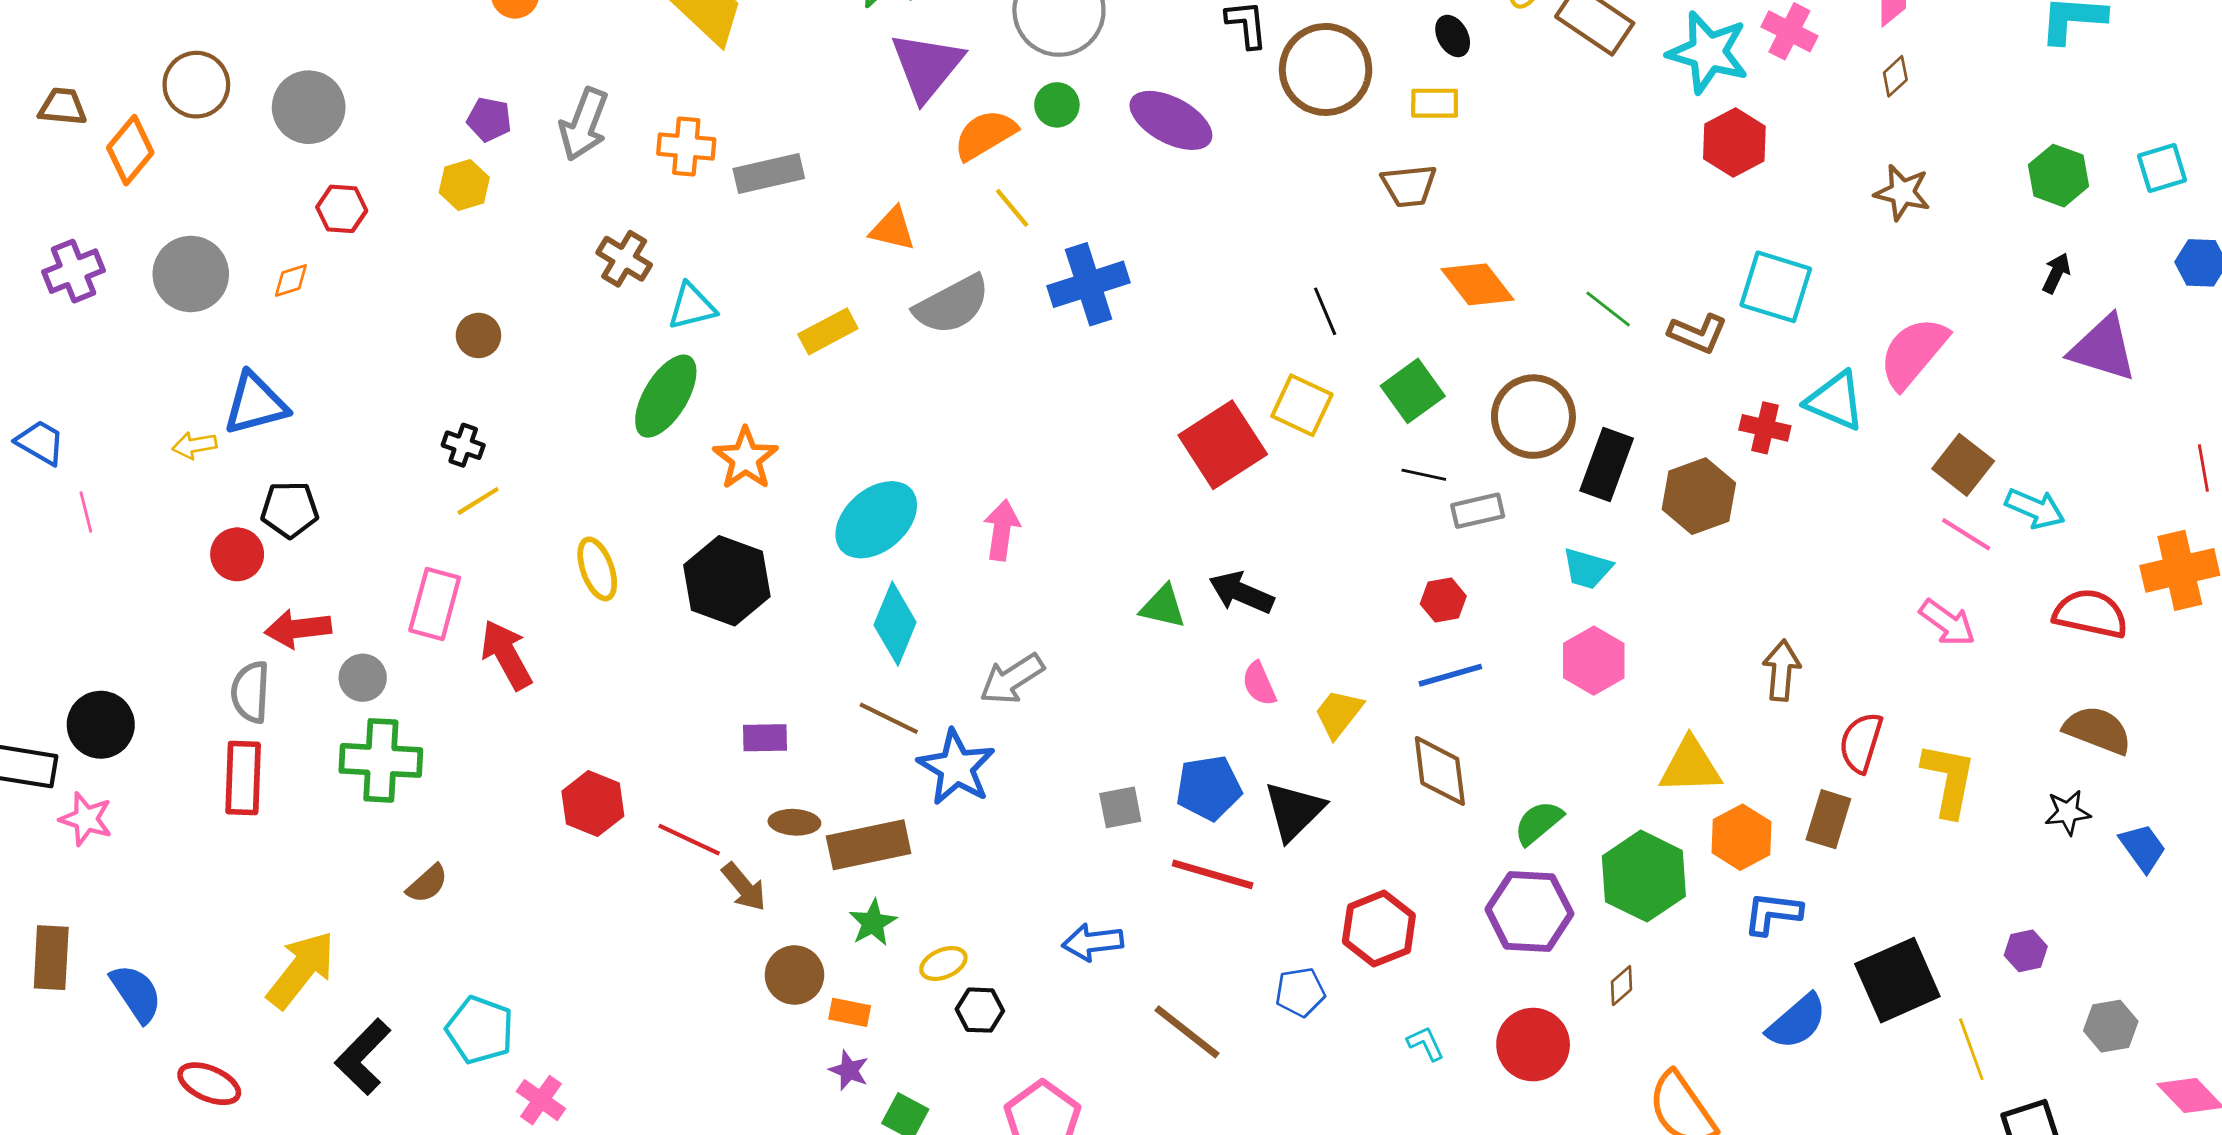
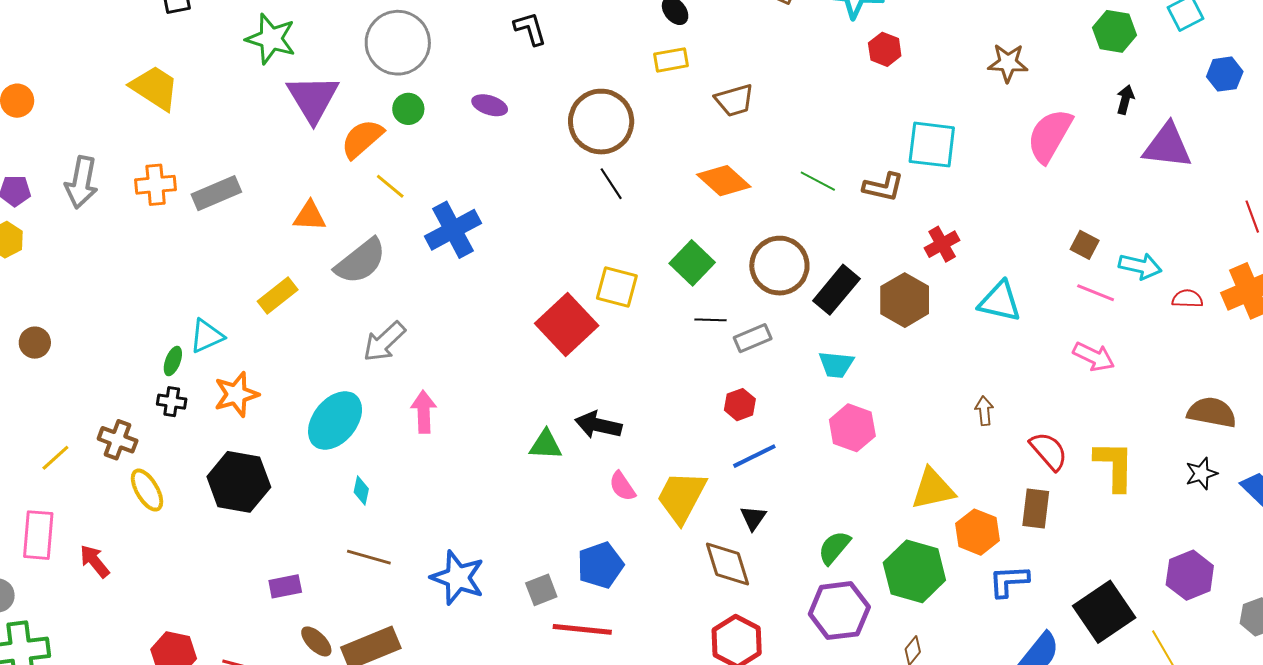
brown circle: (1326, 69) -> (601, 122), moved
purple ellipse: (1171, 120) -> (490, 105), size x0.6
red hexagon: (1734, 142) -> (885, 49), size x0.7
brown trapezoid: (1409, 186) -> (734, 100), moved
brown cross: (624, 259) -> (118, 440), moved
cyan triangle: (692, 306) -> (207, 336), moved
black line: (1325, 311) -> (611, 184), moved
pink semicircle: (1913, 353) -> (1050, 136), moved
green ellipse: (666, 396) -> (173, 361), size x0.5
cyan triangle: (1835, 401) -> (1000, 301), moved
red cross: (1765, 428) -> (942, 244), turned -32
black cross: (463, 445) -> (172, 402), moved
orange star: (746, 458) -> (236, 394), turned 30
black rectangle: (1607, 465) -> (836, 290), turned 30
brown square: (1963, 465) -> (1085, 245), size x0.7
red semicircle: (2091, 614) -> (1187, 299), moved, size x0.6
cyan diamond: (895, 624) -> (361, 490), size x0.5
red arrow: (506, 655) -> (95, 561), size x0.7
brown arrow: (1782, 670) -> (984, 411), size x0.7
gray arrow: (1012, 679) -> (384, 342), moved
yellow trapezoid: (1339, 714) -> (681, 497), size x1.5
red semicircle: (1861, 743) -> (1049, 451), turned 132
blue star: (956, 767) -> (458, 578), moved
brown diamond: (1440, 771) -> (727, 564), moved
black triangle: (1294, 811) -> (753, 518), moved, size x0.6
brown ellipse: (794, 822) -> (316, 641), turned 52
red line: (1213, 874) -> (582, 629), moved
purple hexagon: (2026, 951) -> (1190, 575), size x1.6

